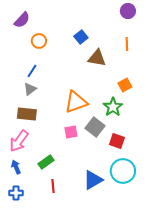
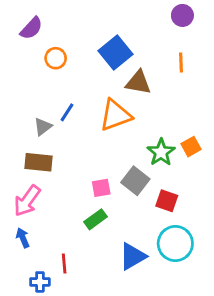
blue square: (81, 37) -> (115, 53), size x1.6
blue line: (32, 71) -> (67, 112), moved
orange square: (125, 85) -> (191, 147), moved
orange triangle: (76, 102) -> (115, 115), moved
green rectangle: (46, 162) -> (95, 219), moved
red line: (53, 186) -> (64, 263), moved
blue cross: (16, 193) -> (40, 282), moved

